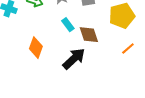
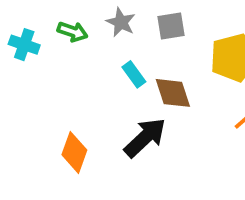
orange diamond: (36, 48) -> (74, 152), moved

